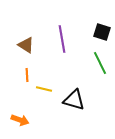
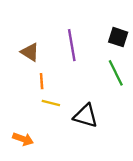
orange line: (27, 75) -> (42, 81), moved

